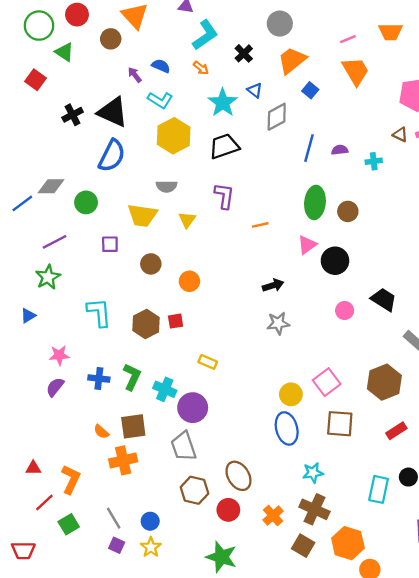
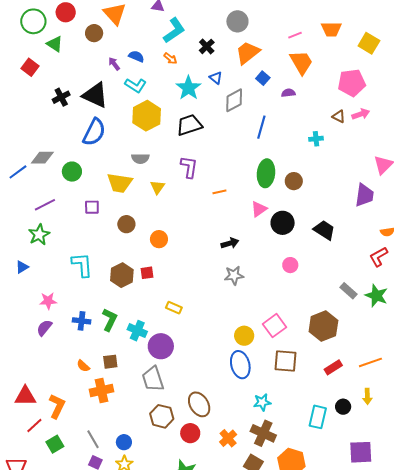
purple semicircle: (340, 150) -> (288, 93), moved
black trapezoid: (384, 300) -> (324, 230), moved
brown square: (133, 426) -> (110, 362), size x0.7
red triangle: (33, 468) -> (25, 396), size x1.6

